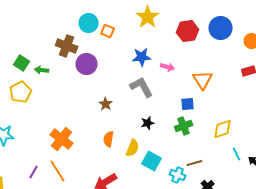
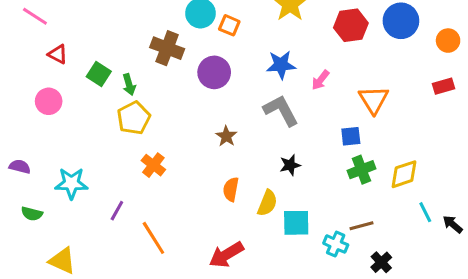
purple circle: (87, 64) -> (214, 72), moved
pink arrow: (168, 67) -> (320, 80), turned 112
green arrow: (42, 70) -> (129, 85), turned -112
yellow pentagon: (21, 92) -> (134, 118), moved
green cross: (184, 126) -> (361, 170), moved
orange cross: (62, 139) -> (153, 165), moved, size x0.7
cyan square: (152, 161) -> (296, 223), turned -30
purple line: (34, 172) -> (117, 211), moved

